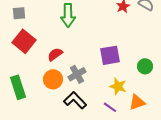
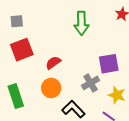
green arrow: (68, 15) -> (81, 23), moved
red square: (24, 41) -> (22, 50), turned 30
gray cross: (77, 74) -> (91, 83), moved

